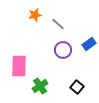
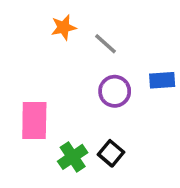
blue rectangle: (89, 44) -> (162, 80), turned 32
black square: (77, 87) -> (111, 153), moved

